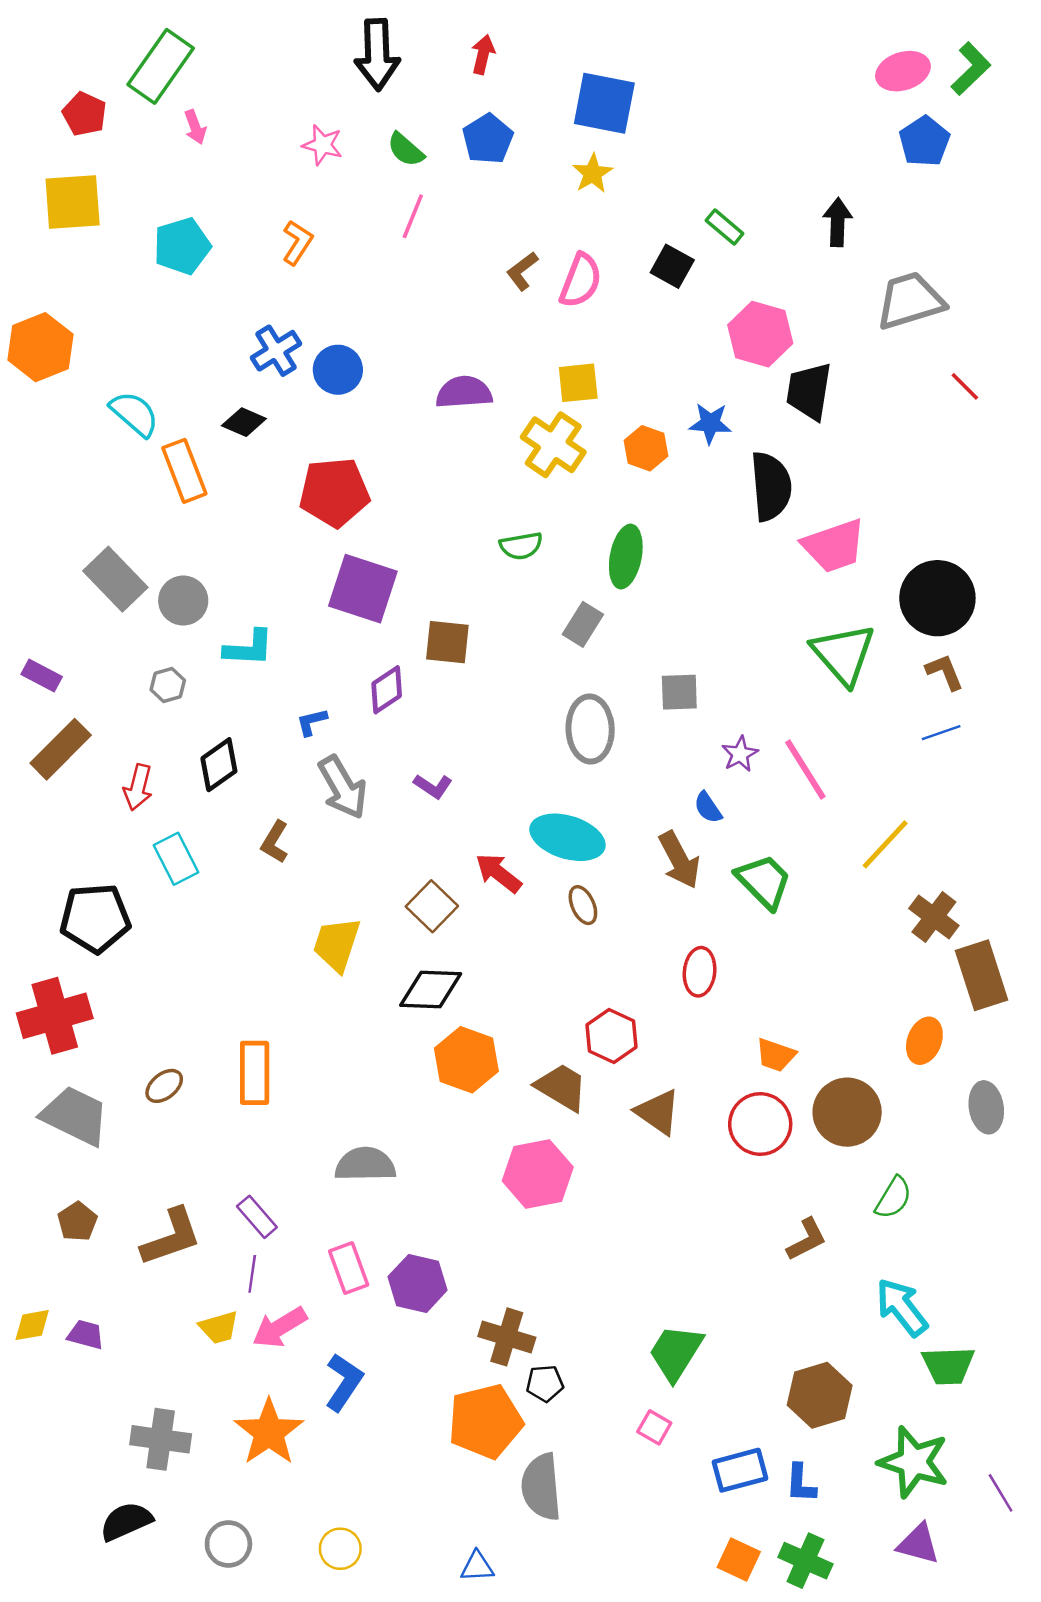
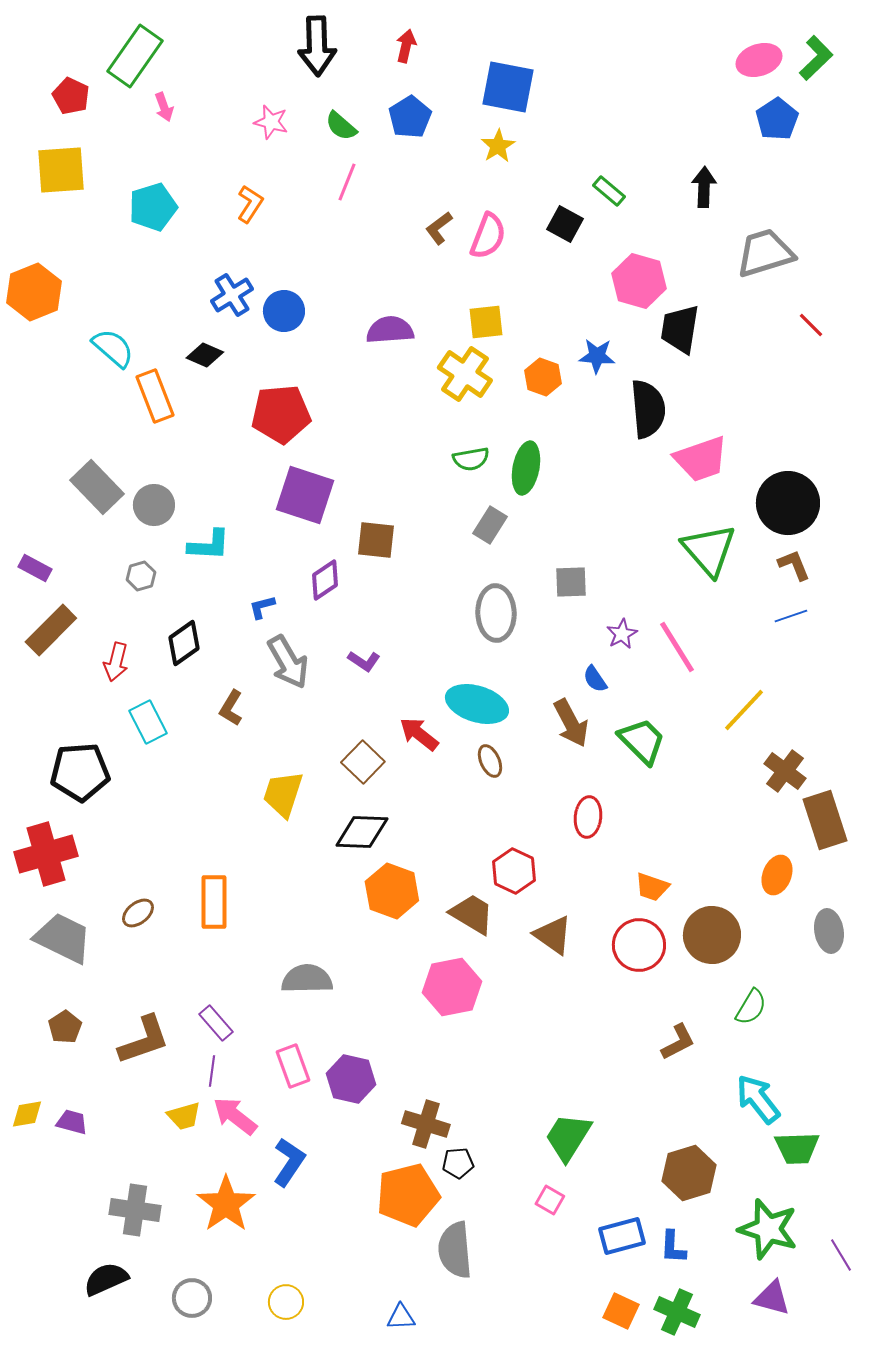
green semicircle: (521, 546) -> (471, 459), moved
pink arrow: (280, 1327) -> (235, 1116), turned 69

